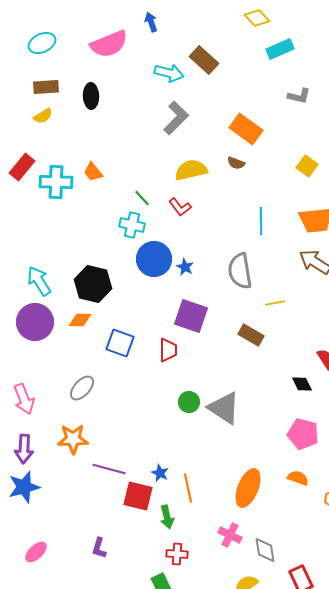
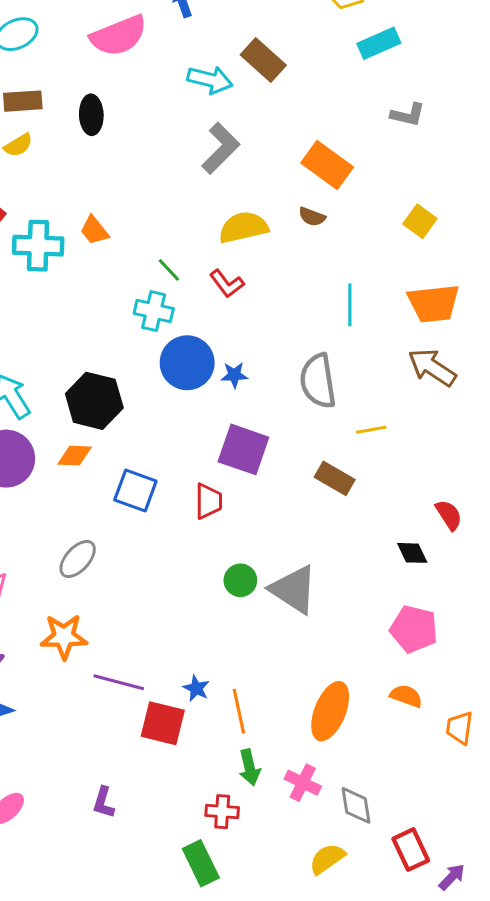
blue star: (185, 267) -> (234, 375), turned -30
green arrow: (167, 517) -> (250, 767), moved

